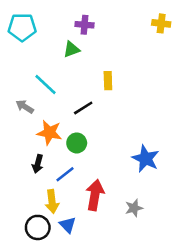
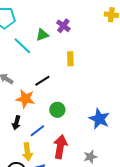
purple cross: (84, 25) -> (63, 26), moved, turned 32
cyan line: (45, 84) -> (22, 46), moved
black line: (83, 108) -> (42, 81), moved
green circle: (77, 143) -> (57, 110), moved

